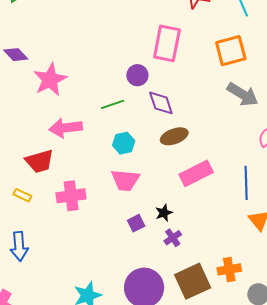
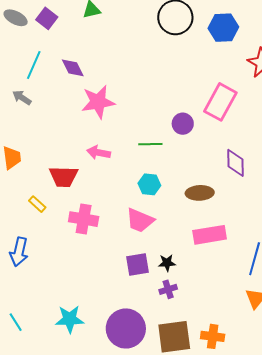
purple diamond: (161, 103) -> (236, 163), moved
pink arrow: (66, 128) -> (99, 153), size x0.7
purple square: (136, 223) -> (137, 264), size x1.4

